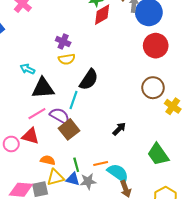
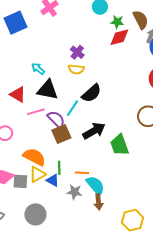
black arrow: (119, 129) -> (94, 131), moved, size x1.6
red triangle: (30, 136) -> (18, 94), moved
green trapezoid: (158, 154) -> (119, 145), moved
orange semicircle: (48, 160) -> (34, 157), size x1.6
yellow triangle: (55, 177) -> (37, 174), turned -30
gray star: (88, 181) -> (74, 192), moved

